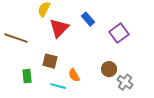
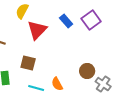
purple square: (119, 33) -> (91, 20), moved
orange semicircle: (74, 75) -> (57, 84), moved

